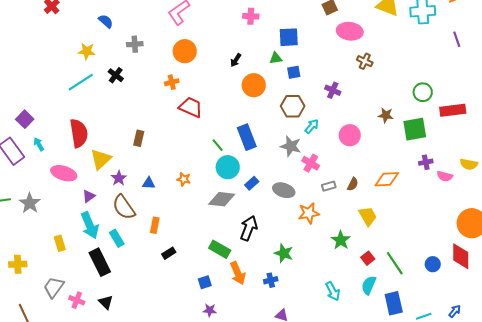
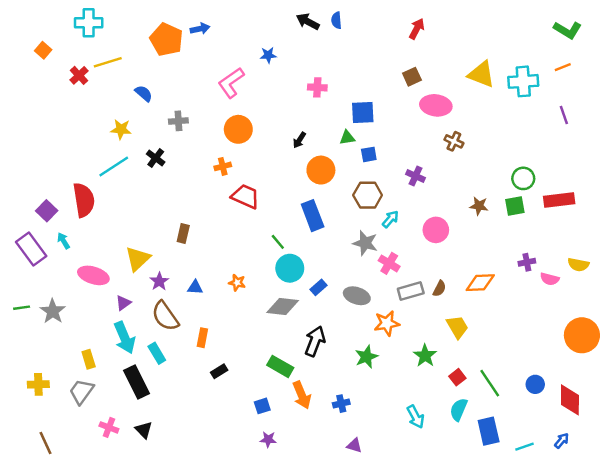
green square: (415, 129) -> (515, 206), moved, size x0.7
red semicircle: (79, 133) -> (84, 200), moved
blue rectangle: (247, 137) -> (313, 216), moved
gray rectangle: (329, 186) -> (411, 291), size x1.5
green star: (284, 253) -> (366, 357), moved, turned 30
red diamond: (461, 256) -> (570, 400), moved
gray trapezoid: (54, 287) -> (81, 392), moved

